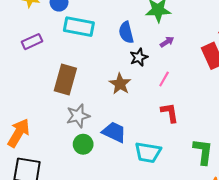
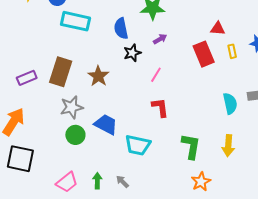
purple rectangle: (32, 42) -> (27, 78), moved
brown star: (120, 84) -> (98, 76), moved

